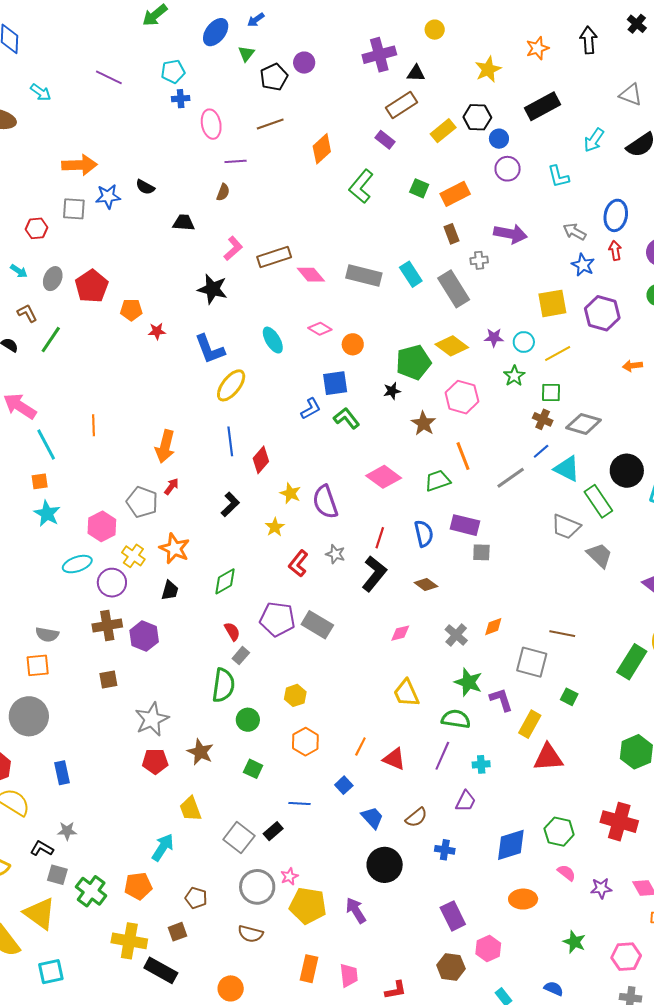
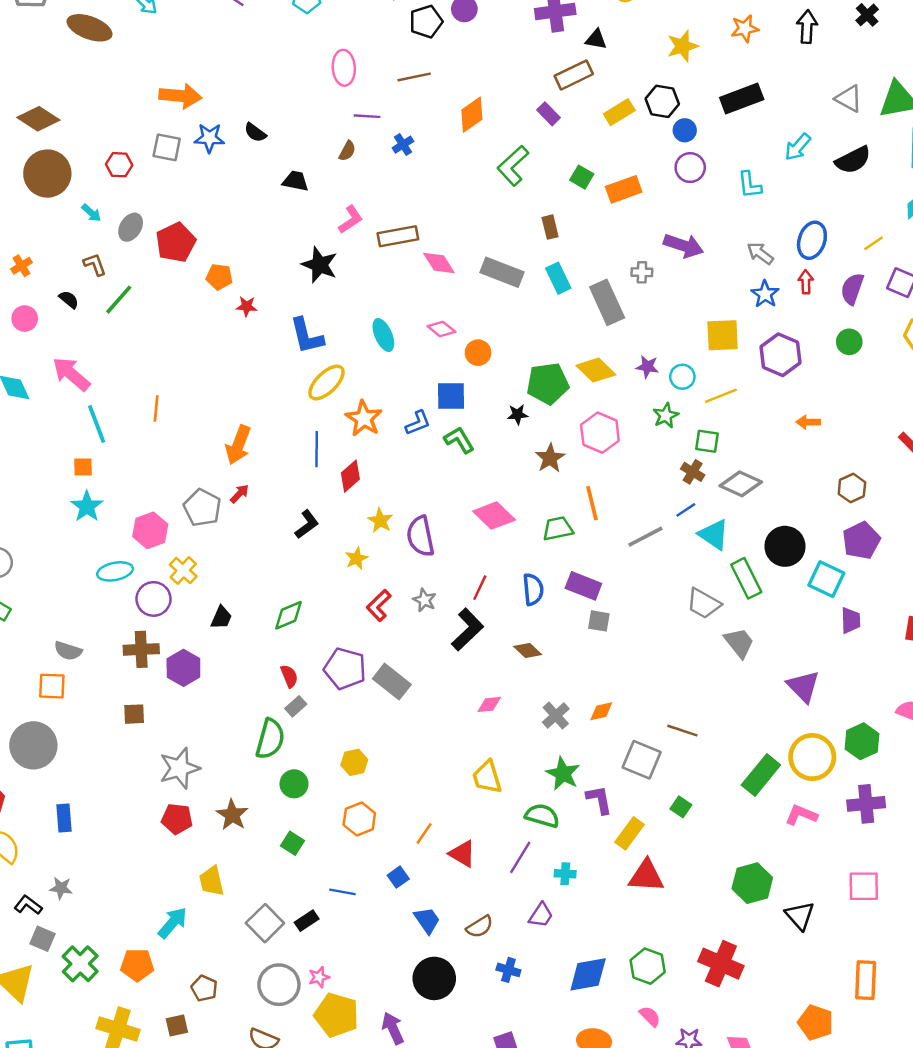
blue cross: (181, 99) -> (403, 145), moved, turned -36
brown rectangle: (451, 234) -> (550, 227), moved
orange star: (174, 549) -> (364, 418), moved

